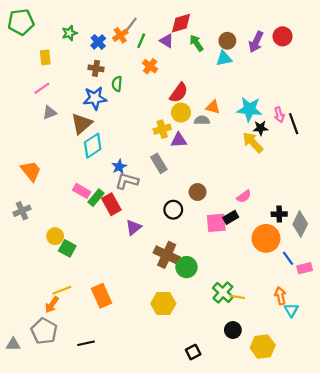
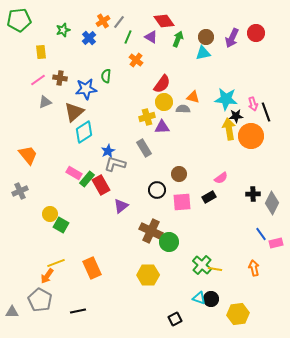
red diamond: (181, 23) -> (164, 21), turned 70
orange cross: (120, 35) -> (103, 21), moved
green arrow: (196, 43) -> (178, 39), turned 56
brown cross: (96, 68) -> (60, 78), moved
yellow arrow: (253, 142) -> (229, 129), turned 35
pink square: (216, 223) -> (182, 202), moved
orange circle: (266, 238) -> (251, 136), moved
cyan triangle: (291, 310) -> (199, 298), moved, turned -40

